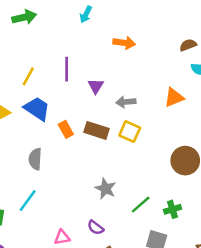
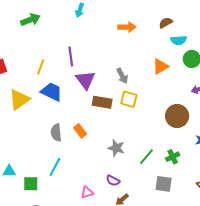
orange arrow: (124, 43) -> (127, 27), moved
purple triangle: (96, 86) -> (85, 80), moved, size x1.5
gray arrow: (126, 102) -> (122, 76), turned -105
orange rectangle: (66, 129) -> (80, 131), moved

